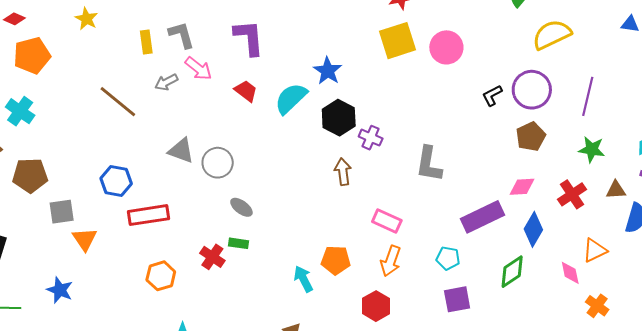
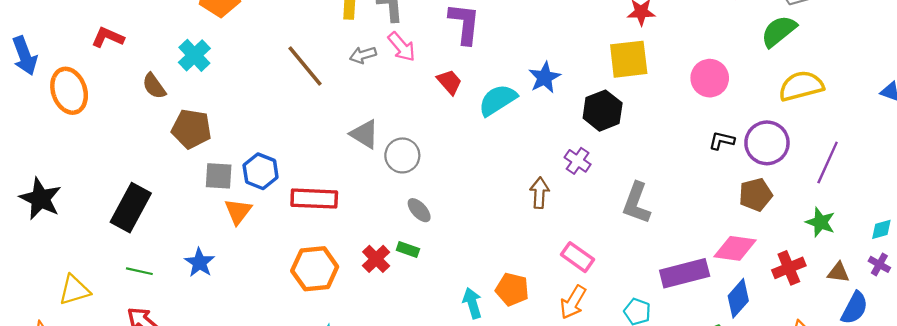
pink circle: (446, 47) -> (710, 78), moved
black L-shape: (492, 95) -> (722, 141), turned 30
black hexagon: (339, 118) -> (603, 111), moved
blue hexagon: (116, 181) -> (261, 171), moved
pink diamond: (522, 187) -> (735, 248), size x1.4
orange hexagon: (161, 276) -> (315, 269), size x1.4

